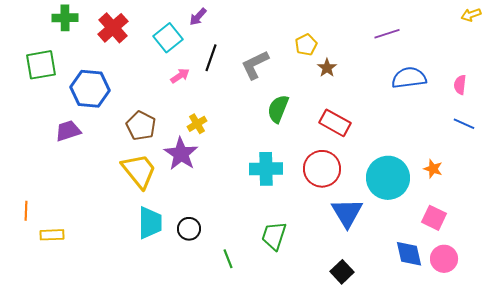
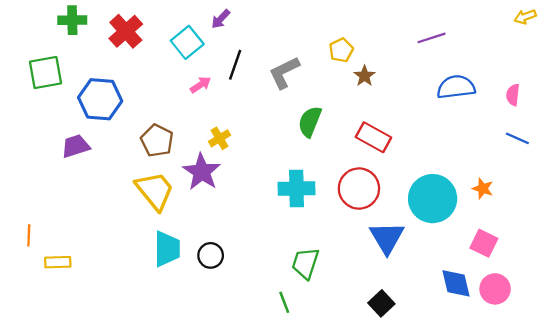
green line: (228, 259) -> (284, 302), moved

